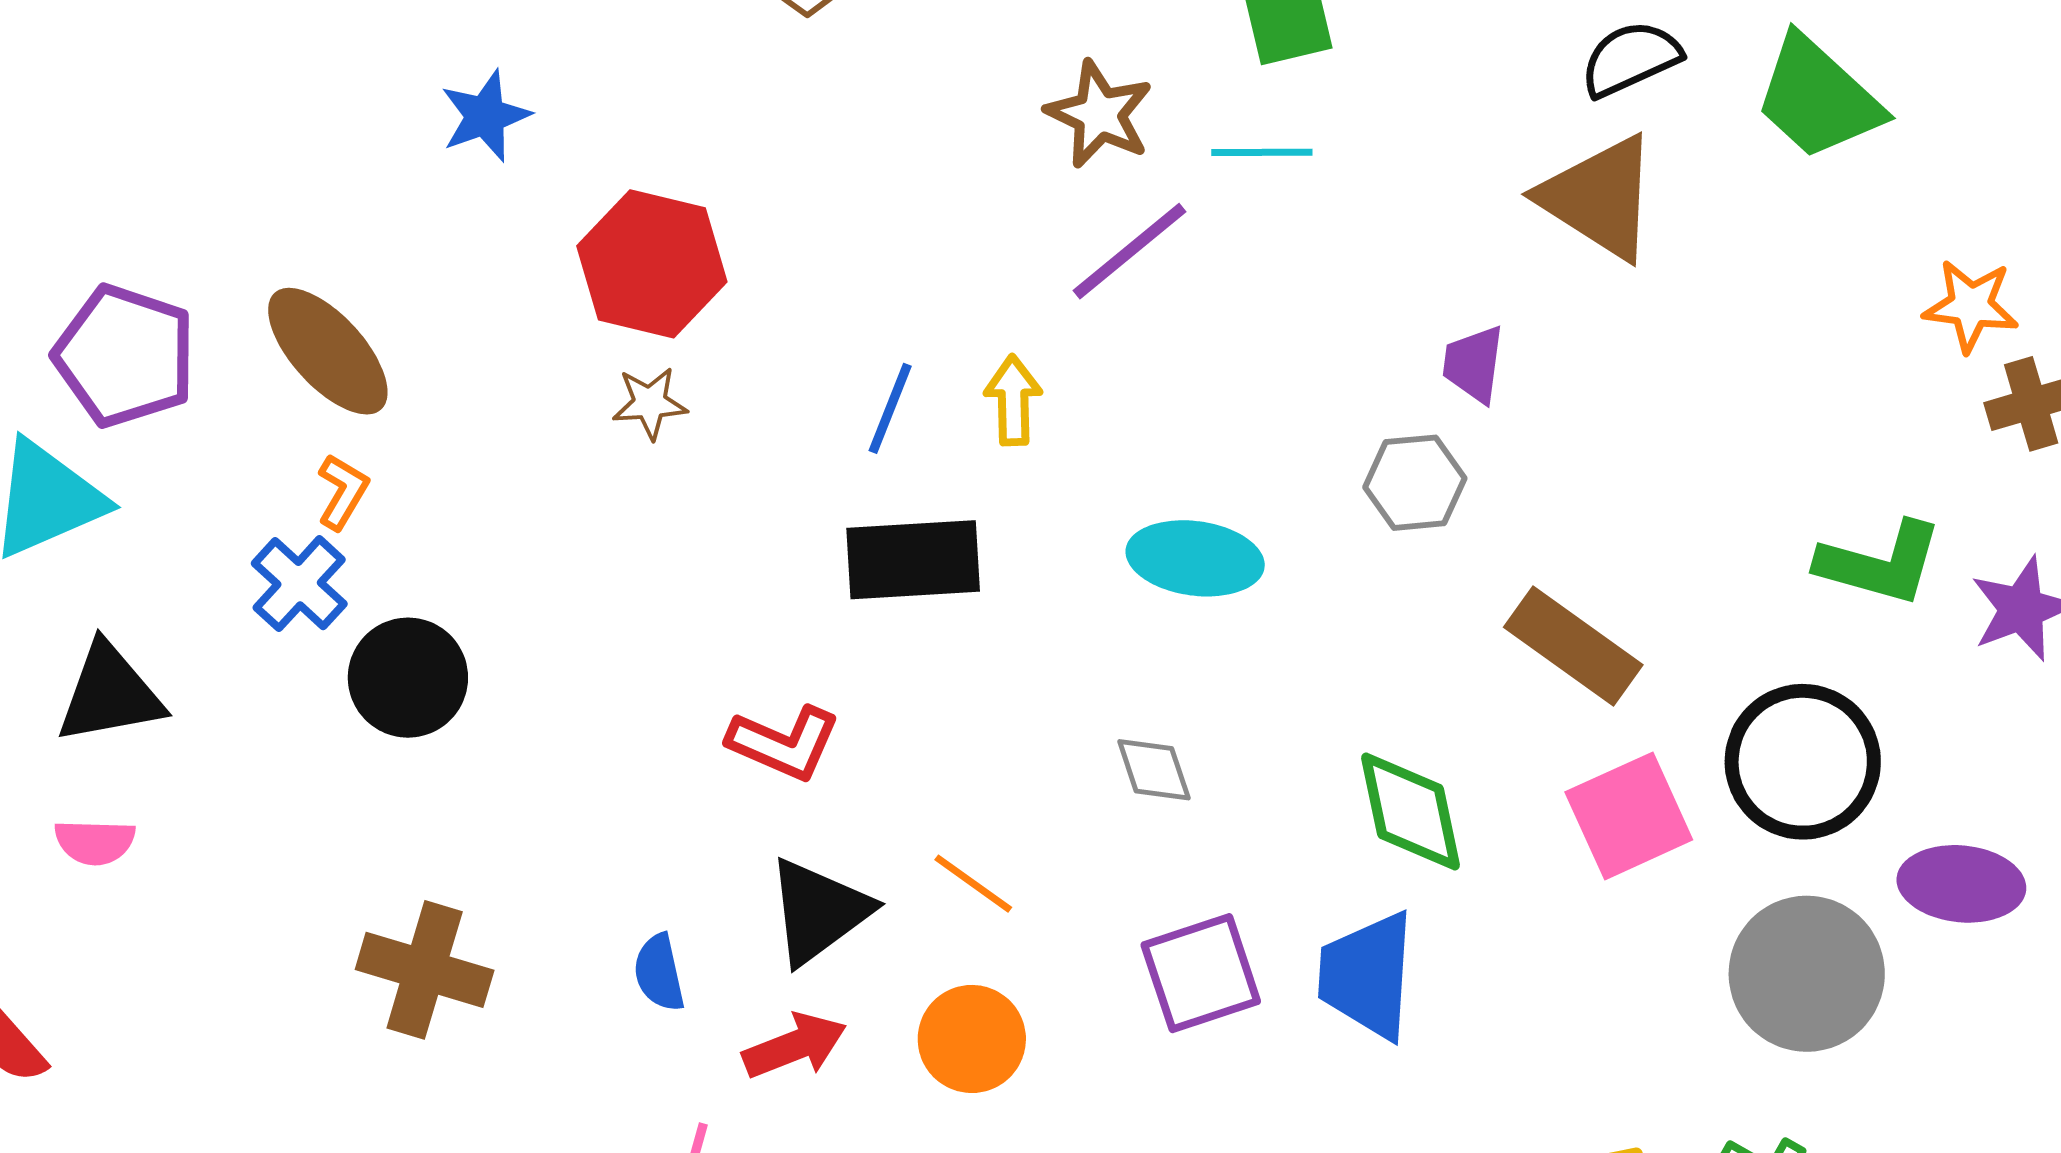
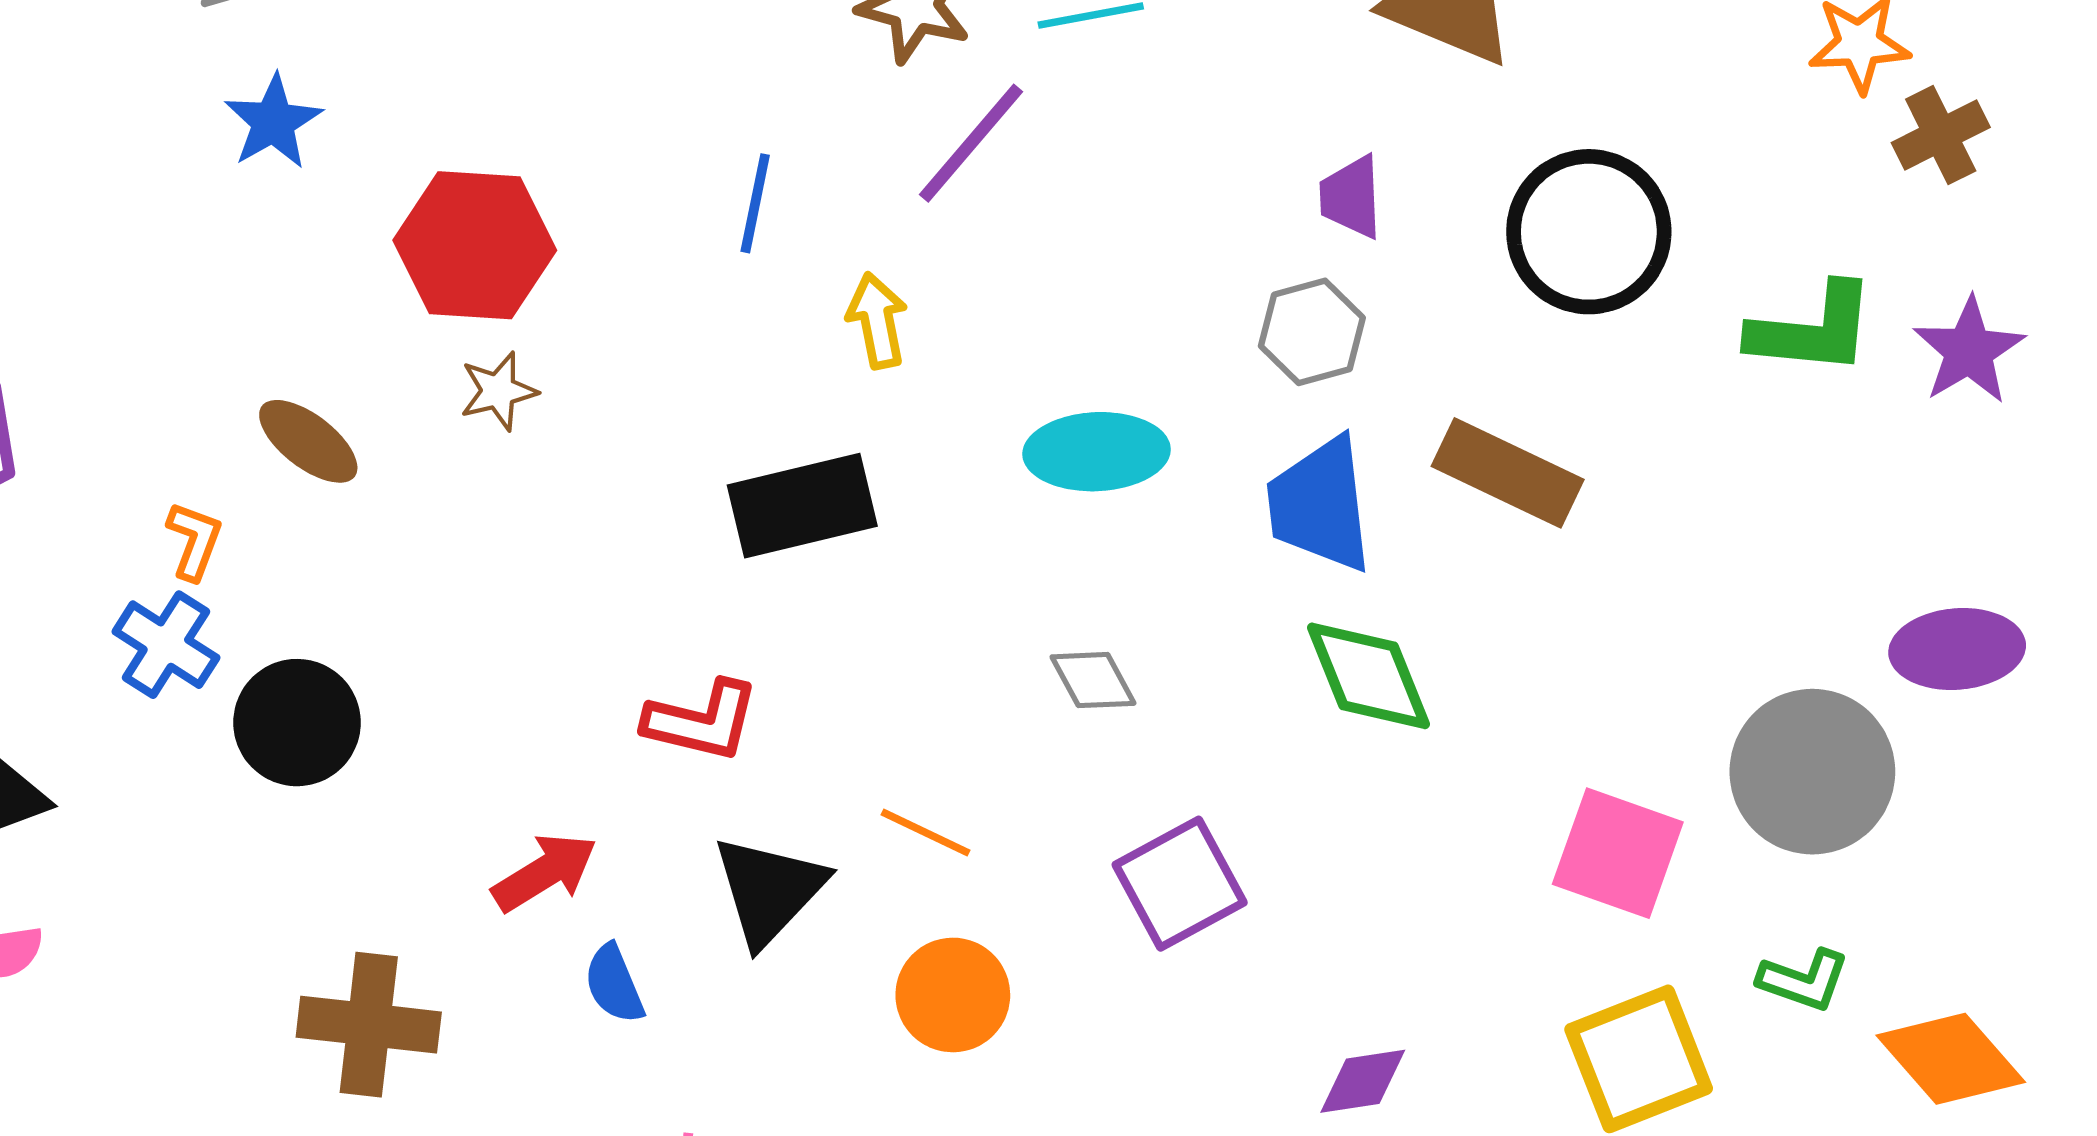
brown ellipse: (328, 351) -> (308, 441), moved, size x0.7
blue line: (890, 408) -> (755, 203), moved
black circle: (1803, 762) -> (1589, 232), moved
pink square: (1629, 816) -> (1618, 853), moved, turned -36
blue trapezoid: (1367, 975) -> (1320, 505), moved
red arrow: (795, 1046) -> (545, 872), moved

